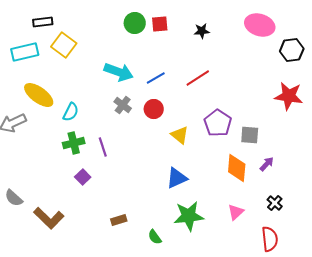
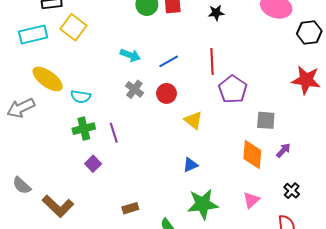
cyan arrow: (119, 72) -> (130, 55), size x0.7
red line: (198, 78) -> (212, 61), turned -60
cyan semicircle: (71, 112) -> (81, 97), turned 72
purple pentagon: (218, 123) -> (233, 89), moved
blue triangle: (177, 178) -> (190, 165), size x0.7

